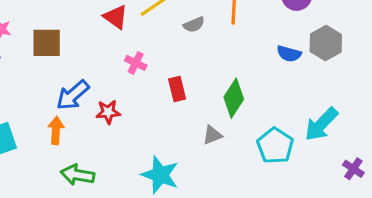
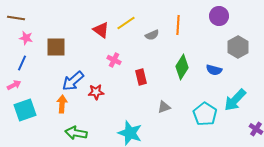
blue semicircle: (289, 54) -> (214, 70), moved
green diamond: (234, 98) -> (182, 67), moved

